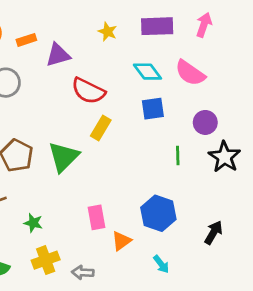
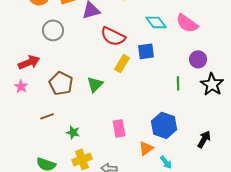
blue square: (153, 109) -> (146, 51), moved
green triangle: (64, 157) -> (95, 84), size x0.7
orange triangle: (121, 241) -> (146, 148), moved

